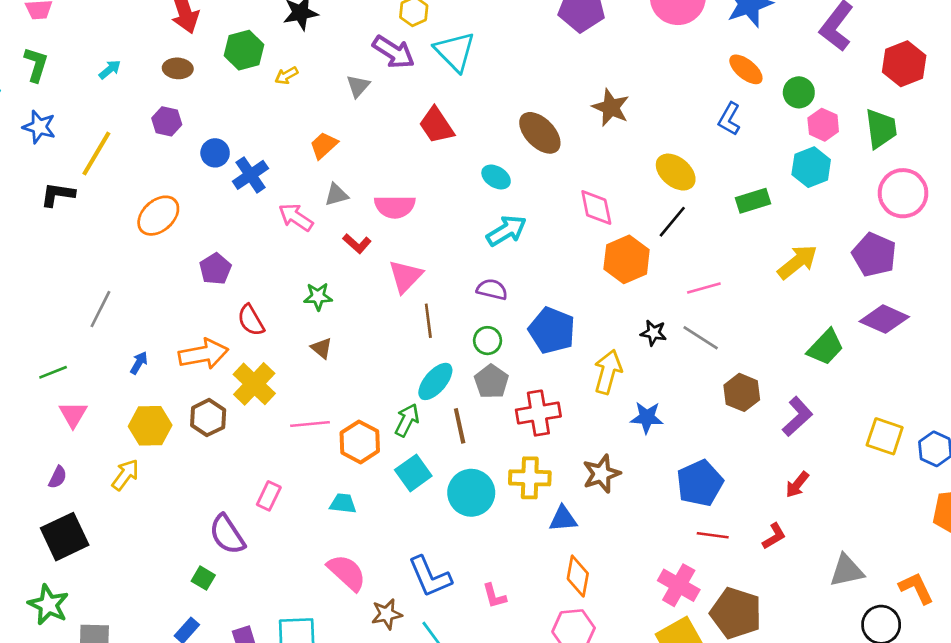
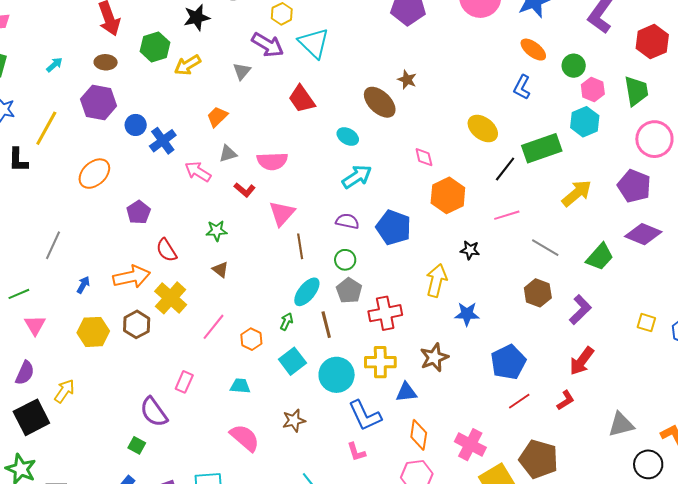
yellow arrow: (286, 75) -> (188, 65), size x1.5
brown star: (611, 107) -> (407, 80), moved, size x0.7
purple hexagon: (167, 121) -> (99, 102), size x1.6
black L-shape: (58, 194) -> (18, 160), turned -96
green rectangle: (753, 201) -> (542, 148), size x1.5
pink diamond: (596, 208) -> (424, 157), size x0.7
black line: (672, 222) -> (505, 169), moved
blue pentagon: (552, 330) -> (393, 227), moved
gray line: (701, 338) -> (545, 248), moved
green arrow: (407, 420) -> (286, 322), size x0.7
pink line: (310, 424) -> (214, 327), turned -44
yellow square: (885, 436) -> (646, 323), size x0.7
orange hexagon: (360, 442) -> (251, 339), size x0.7
yellow arrow: (125, 475) -> (64, 391), moved
purple semicircle: (58, 477) -> (25, 373), size x1.4
red arrow: (797, 485) -> (582, 361), size x1.4
red line: (713, 535) -> (519, 401), turned -40
blue L-shape: (430, 577) -> (365, 416), moved
pink cross: (679, 585) -> (470, 445), moved
brown star: (387, 614) -> (294, 420), moved

